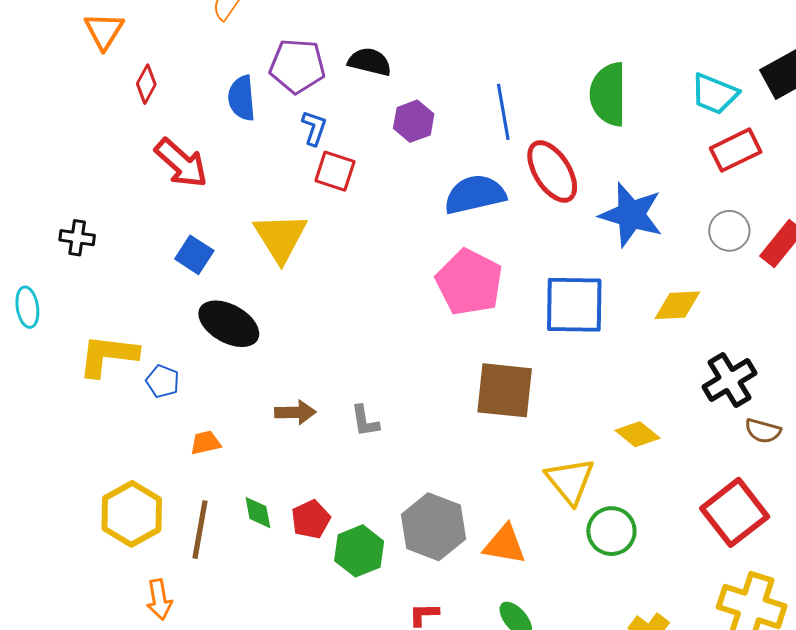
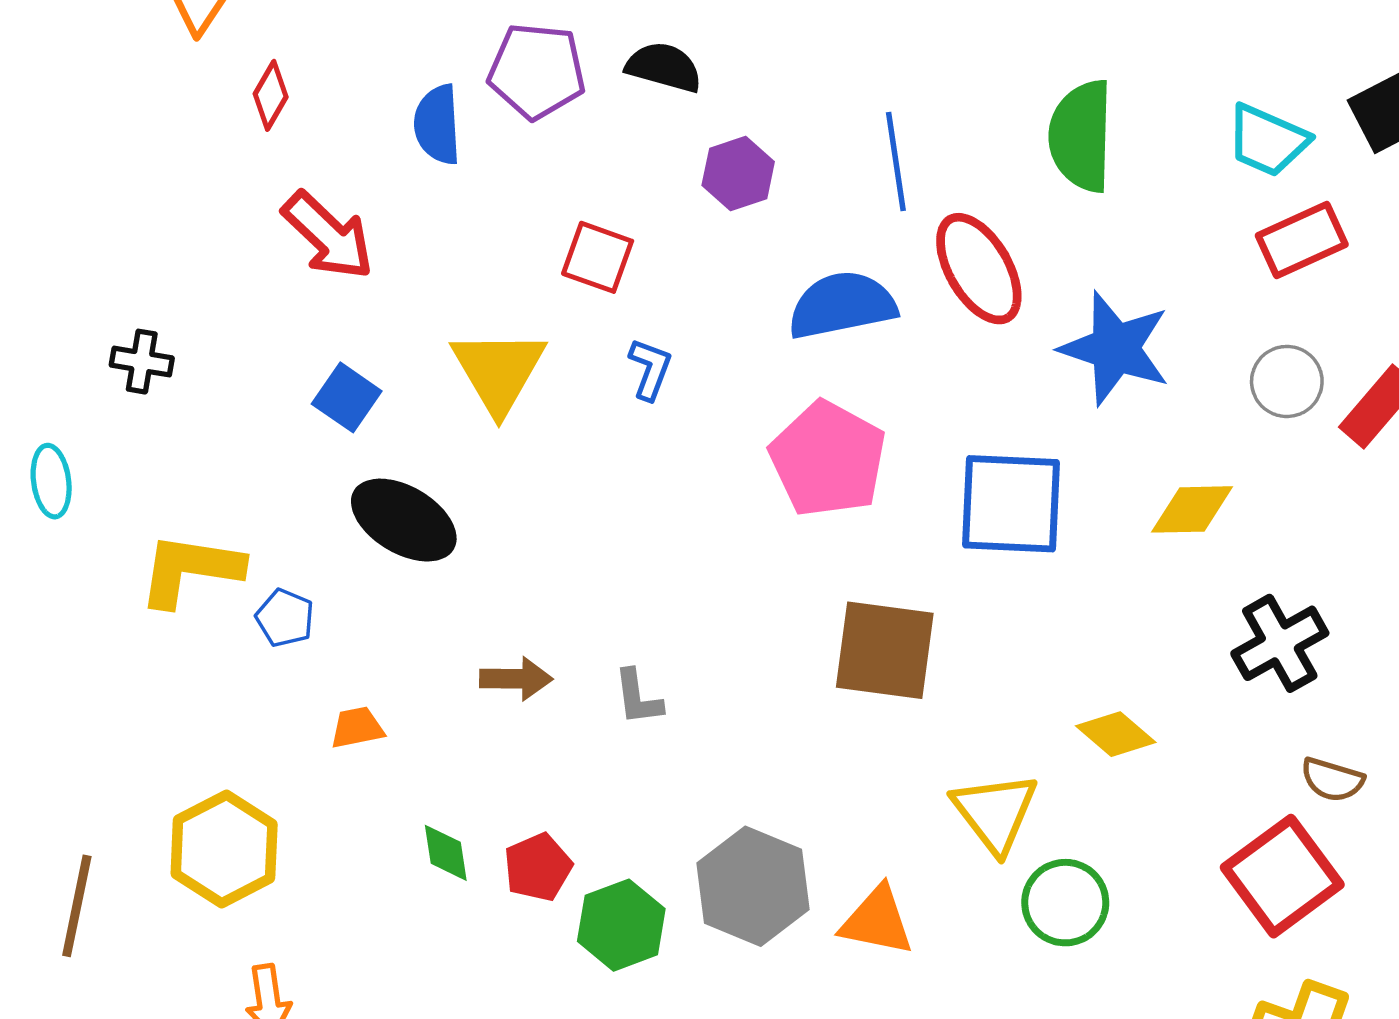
blue L-shape: (314, 128) -> (650, 369), moved
brown semicircle: (763, 431) -> (1332, 780), moved
brown line: (200, 530) -> (77, 906), moved

